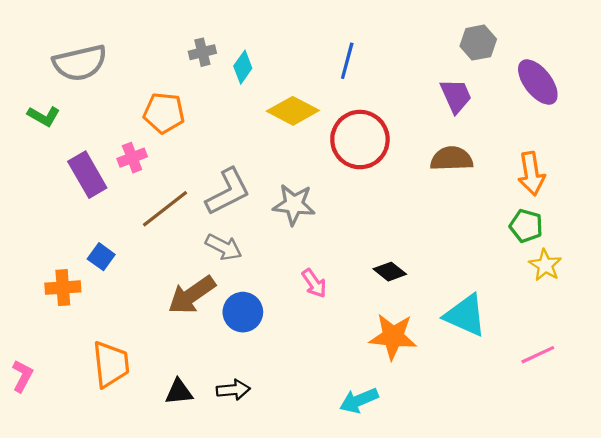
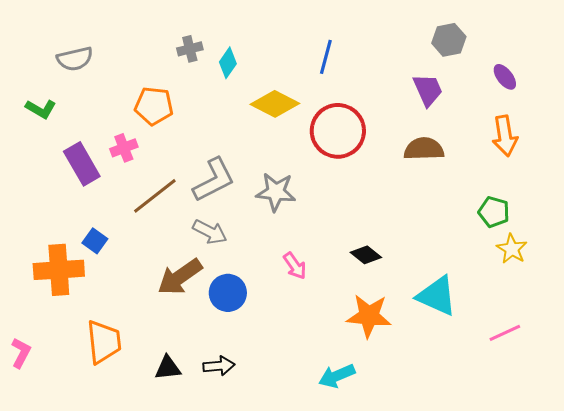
gray semicircle: (80, 63) -> (75, 59), size x0.7
purple ellipse: (538, 82) -> (505, 77), size x0.6
orange arrow: (531, 174) -> (505, 136), moved
orange cross: (63, 288) -> (59, 270), size x1.5

